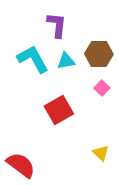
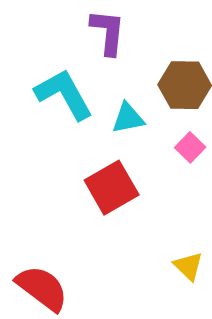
cyan triangle: (66, 61) -> (128, 118), moved

